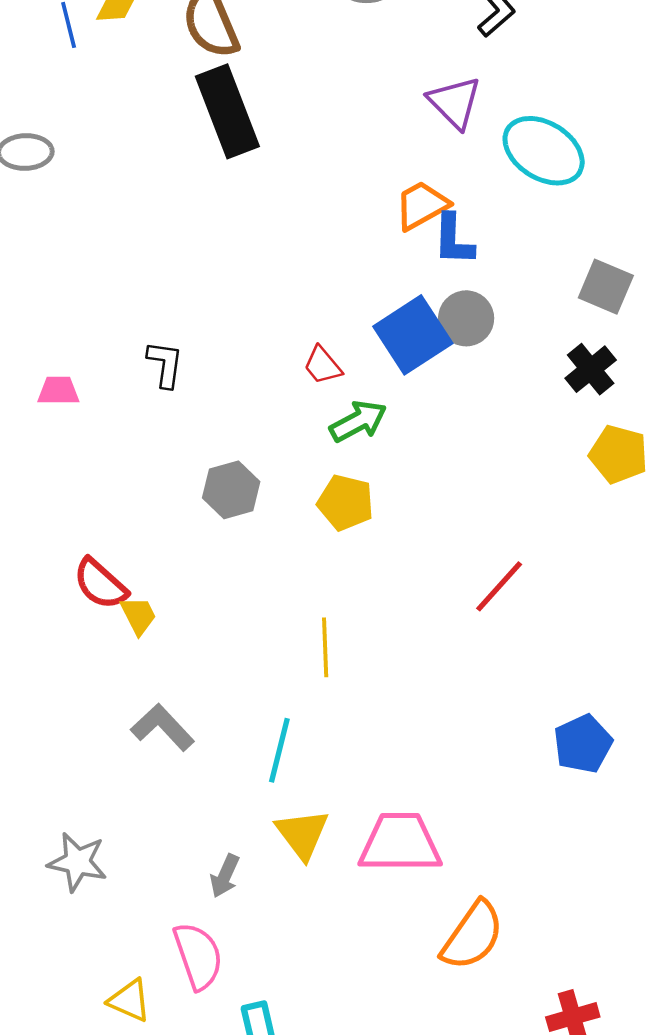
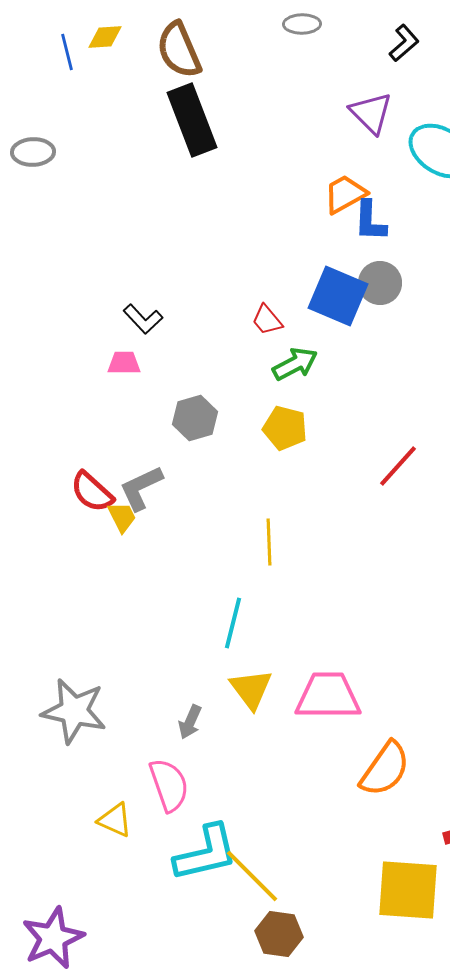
blue square: (413, 335) -> (338, 296), turned -34
black L-shape: (165, 364) -> (143, 319), turned 129
pink trapezoid: (58, 391) -> (124, 363), moved
red line: (499, 586) -> (398, 466), moved
gray L-shape: (163, 727) -> (141, 488), moved, turned -72
gray star: (77, 862) -> (74, 711), size x1.4

